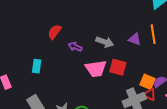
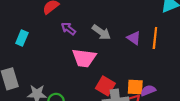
red square: (118, 67) -> (105, 86), moved
orange square: (148, 82) -> (135, 87), turned -35

